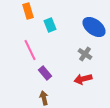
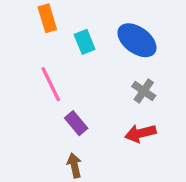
blue ellipse: (94, 27) -> (137, 40), moved

